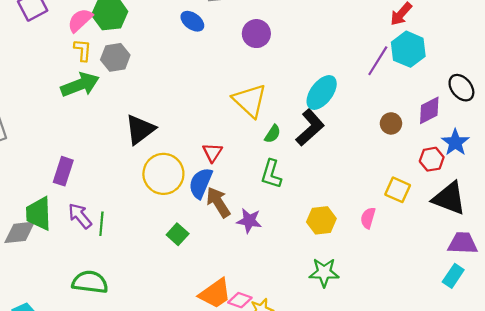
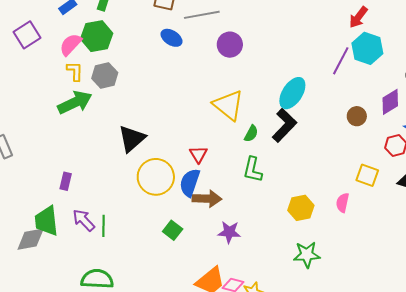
purple rectangle: (63, 171) -> (66, 181), size x0.7
brown arrow: (218, 202) -> (207, 199), turned 128
purple star: (249, 221) -> (229, 232), moved

